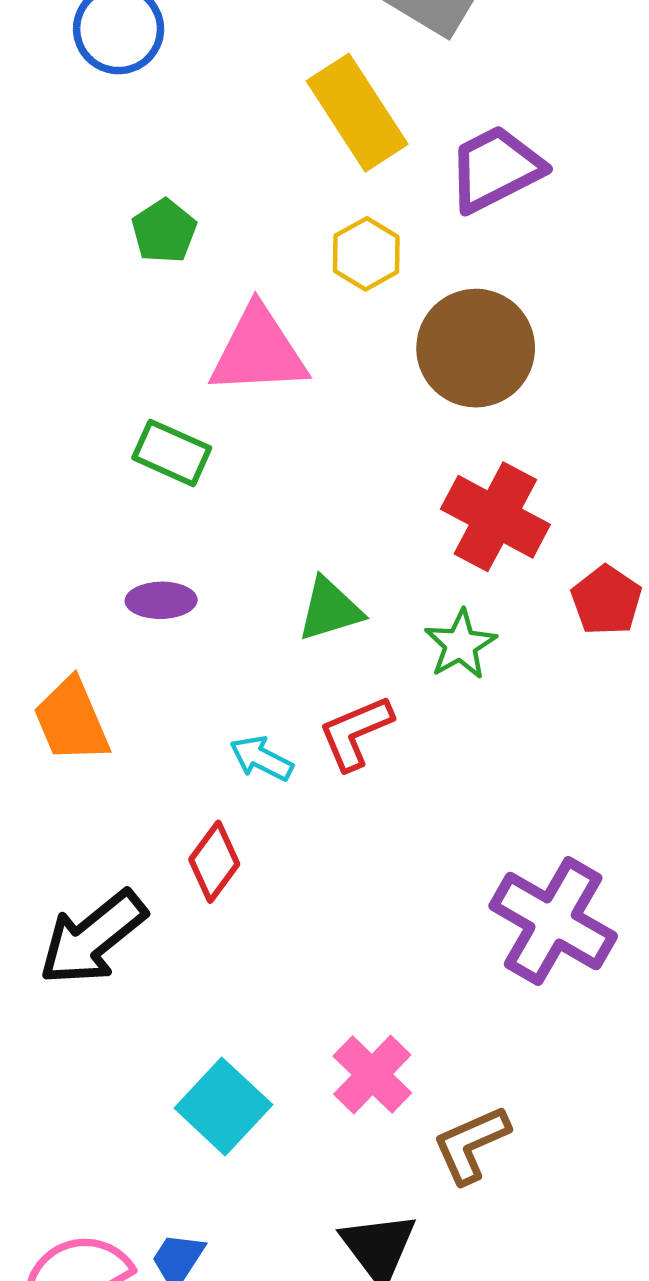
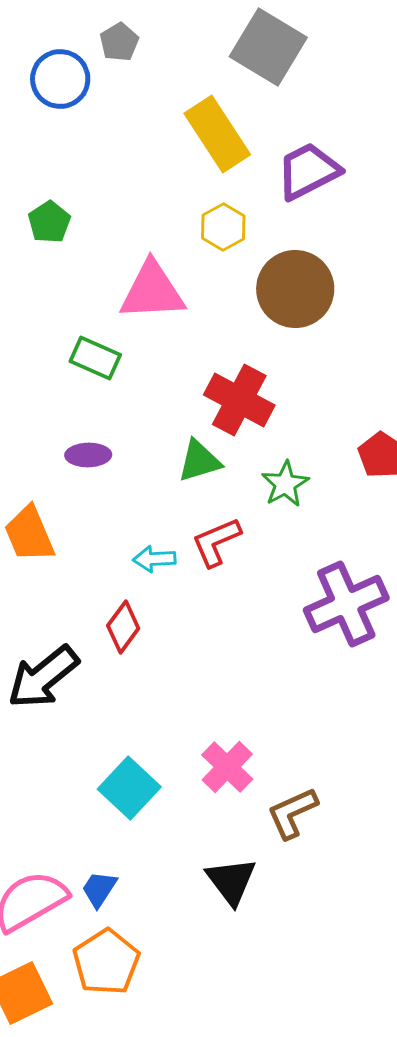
green pentagon: (164, 231) -> (49, 222), moved
red cross: (495, 517) -> (239, 400), moved
cyan arrow: (261, 758) -> (154, 559), turned -30
purple cross: (553, 921) -> (346, 604), moved, turned 36

